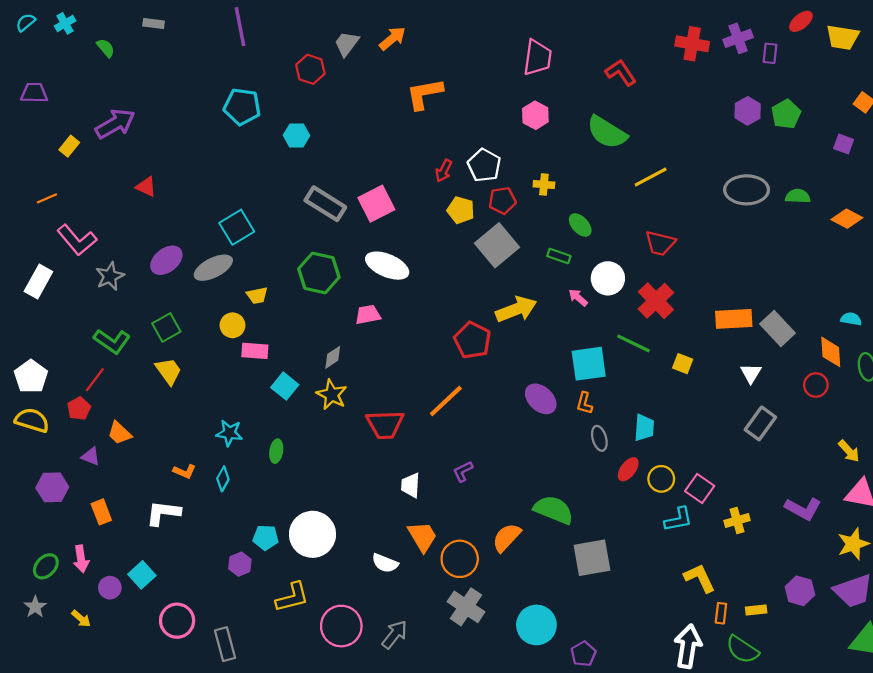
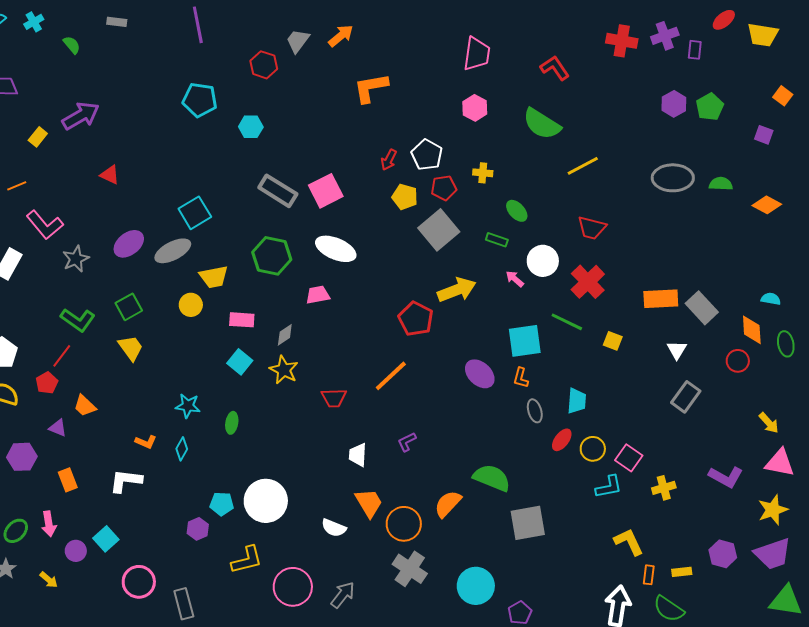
yellow trapezoid: (257, 295) -> (214, 277), size x1.4
pink rectangle: (255, 351) -> (242, 320), moved
red trapezoid: (385, 424) -> (334, 398), size x0.7

